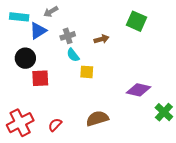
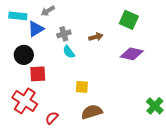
yellow square: (87, 72) -> (82, 87), moved
purple diamond: (139, 90) -> (132, 54), moved
red cross: (20, 123) -> (25, 101), moved, turned -30

